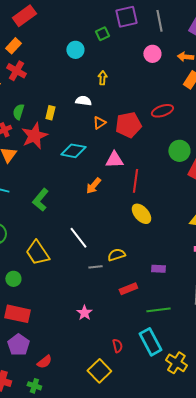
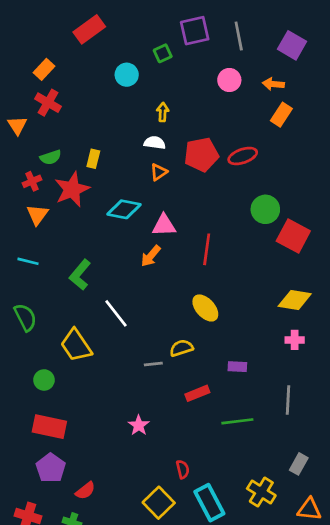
red rectangle: (24, 16) -> (89, 29), moved
white semicircle: (83, 101) -> (155, 143), moved
green semicircle: (18, 112) -> (51, 157), turned -126
red pentagon: (128, 125) -> (201, 155), moved
pink triangle: (114, 160) -> (164, 225), moved
yellow ellipse: (141, 214) -> (205, 308), moved
white line: (78, 238) -> (116, 313), moved
cyan rectangle: (150, 342) -> (209, 503), moved

